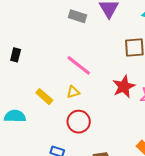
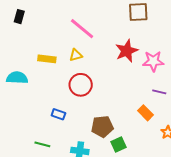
yellow rectangle: (44, 97) -> (47, 59), turned -36

